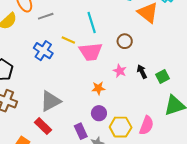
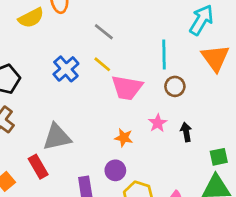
gray line: (46, 16) -> (104, 32), moved, turned 42
cyan line: (92, 23) -> (164, 54), moved
green square: (163, 76) -> (219, 157), moved

